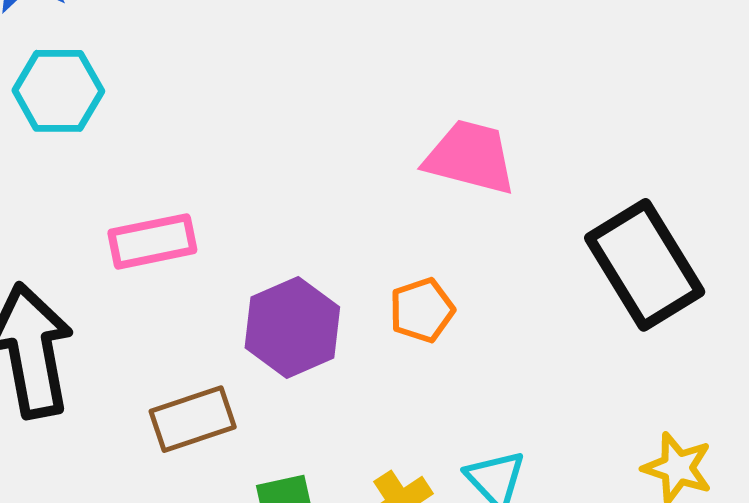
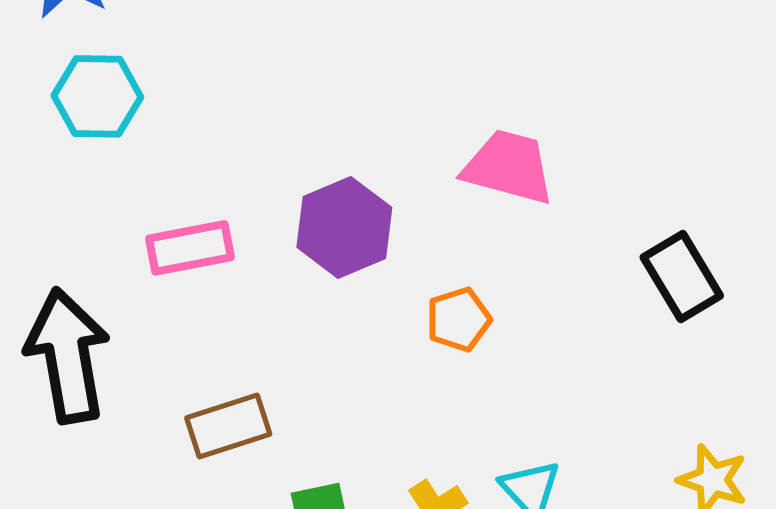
black rectangle: (645, 265) -> (682, 276), size x0.7
purple hexagon: (292, 327) -> (344, 227), moved

